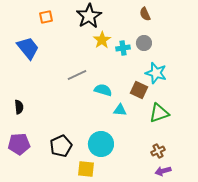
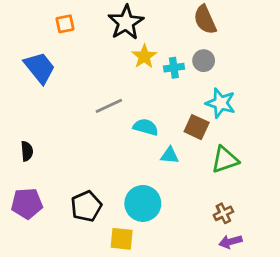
brown semicircle: (145, 14) -> (205, 20), size x1.5

